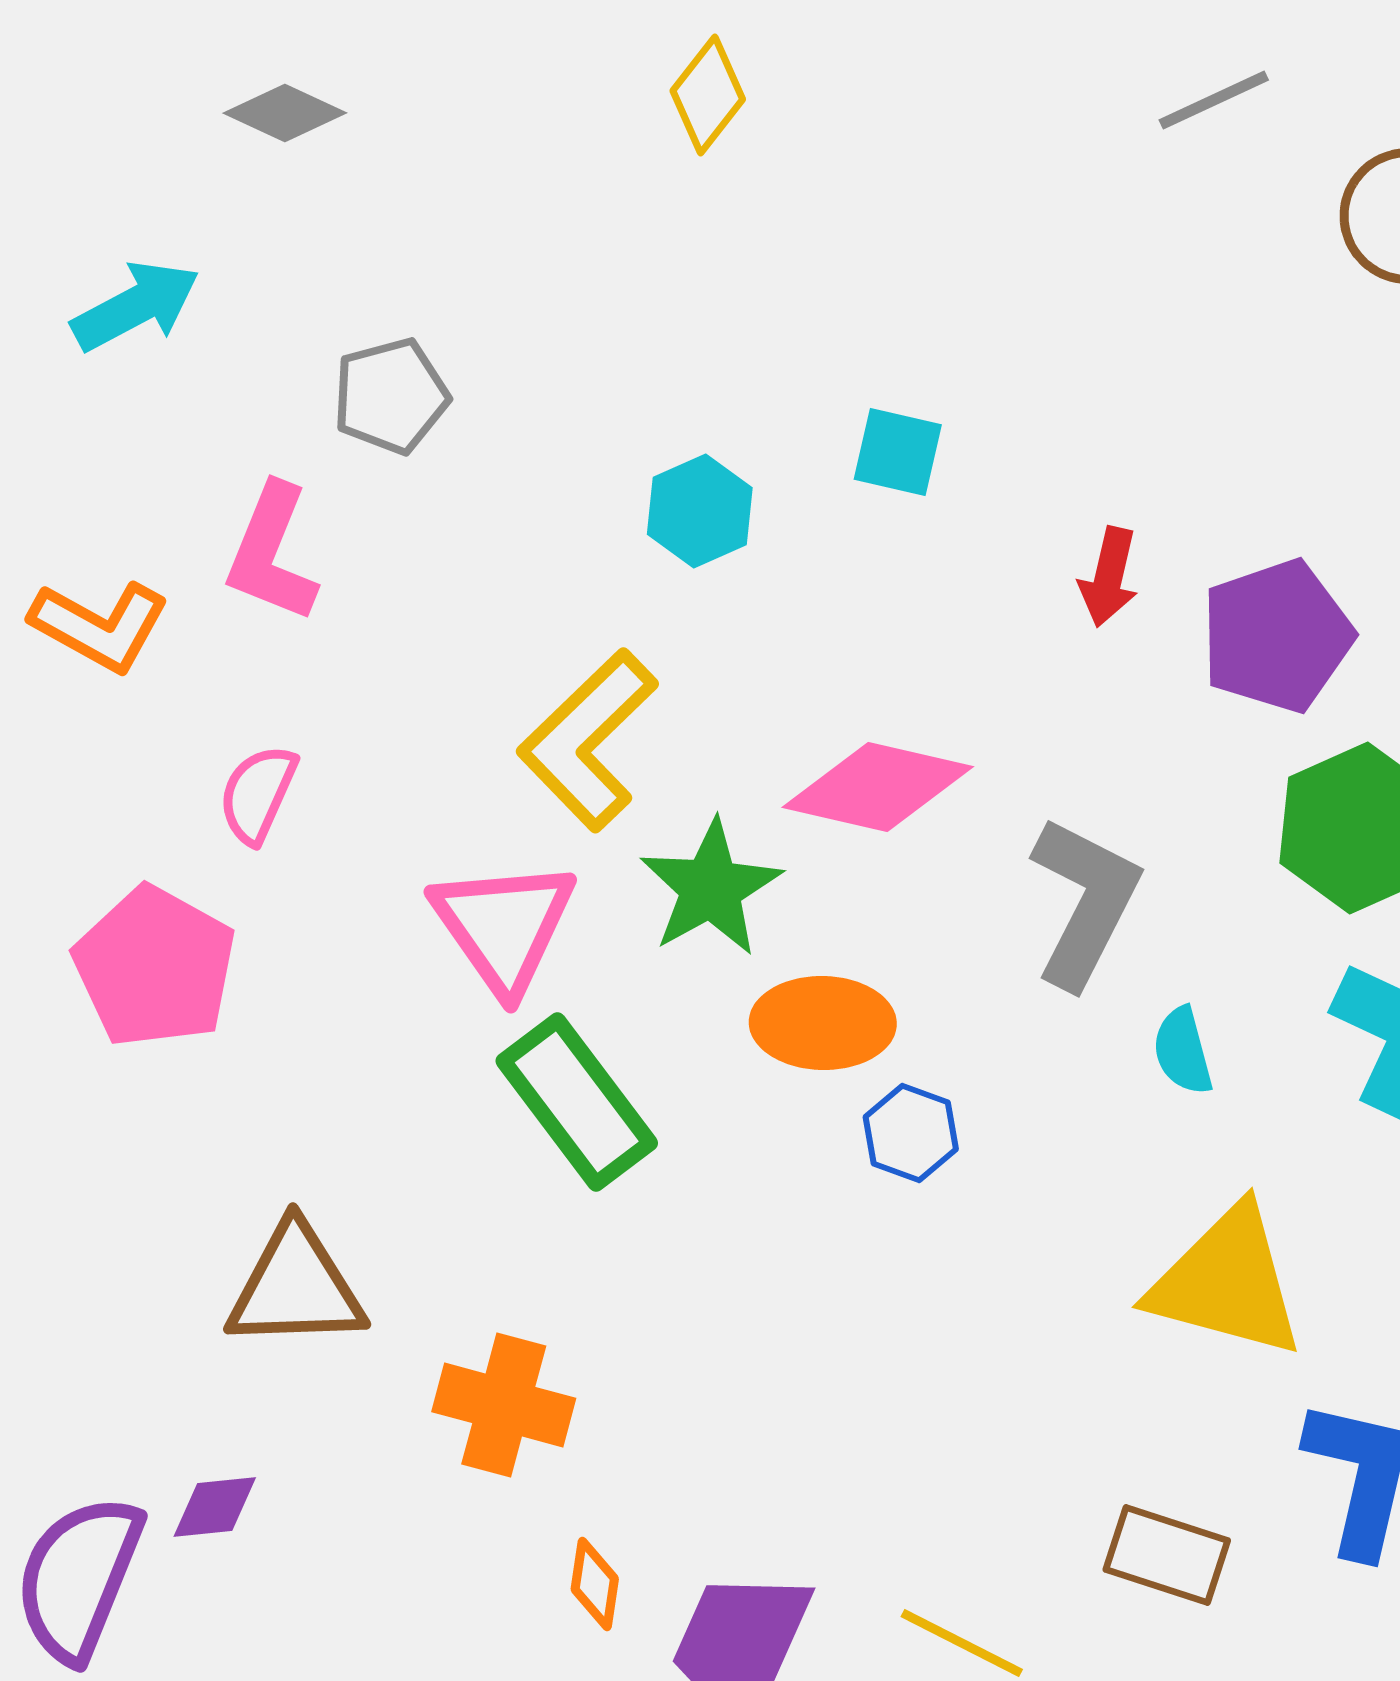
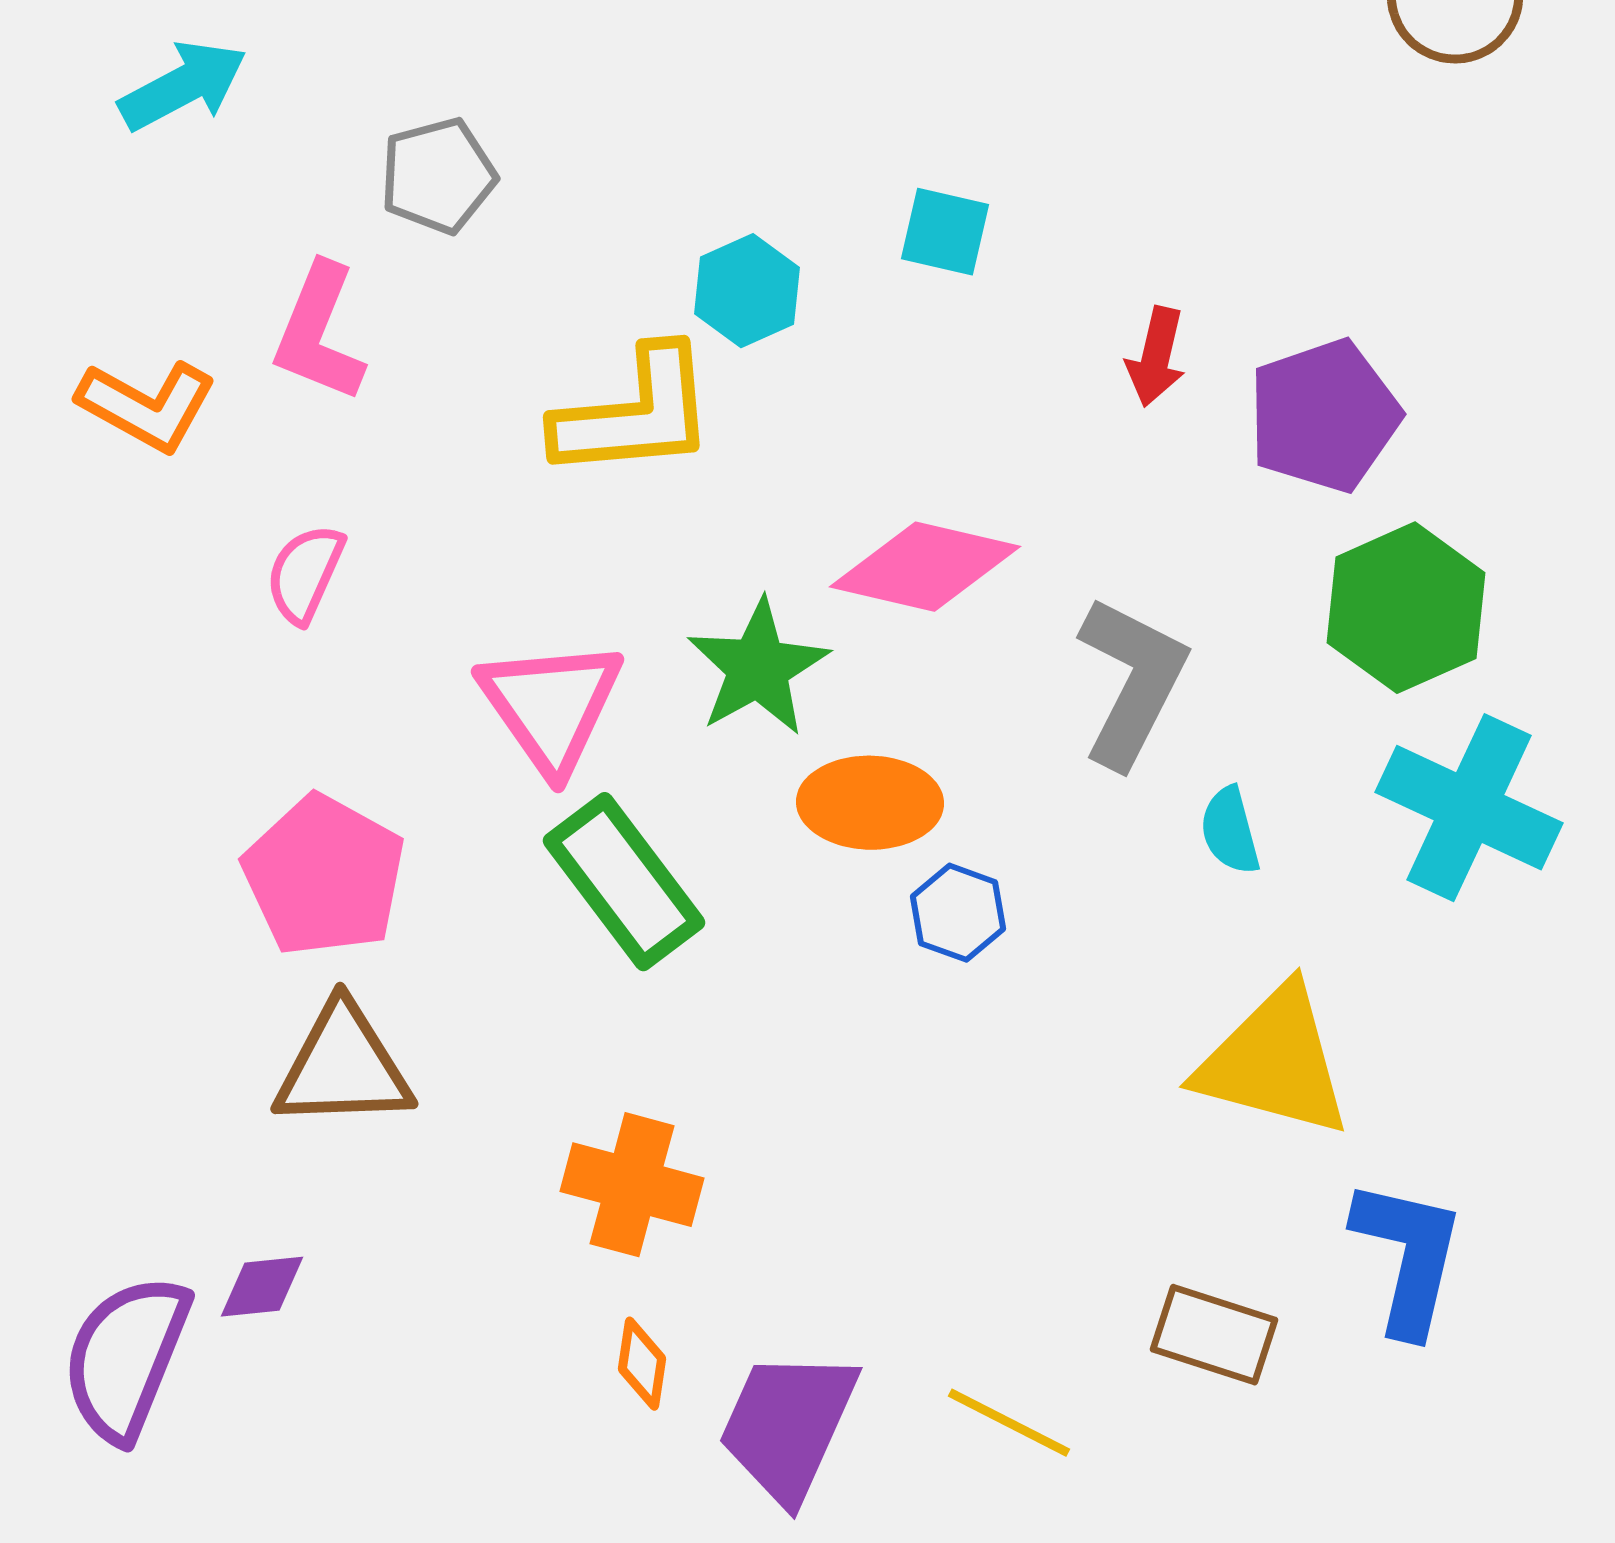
yellow L-shape: (588, 740) -> (635, 414), moved, turned -141
pink pentagon: (155, 967) -> (324, 876), moved
orange cross: (504, 1405) -> (632, 1185), moved

